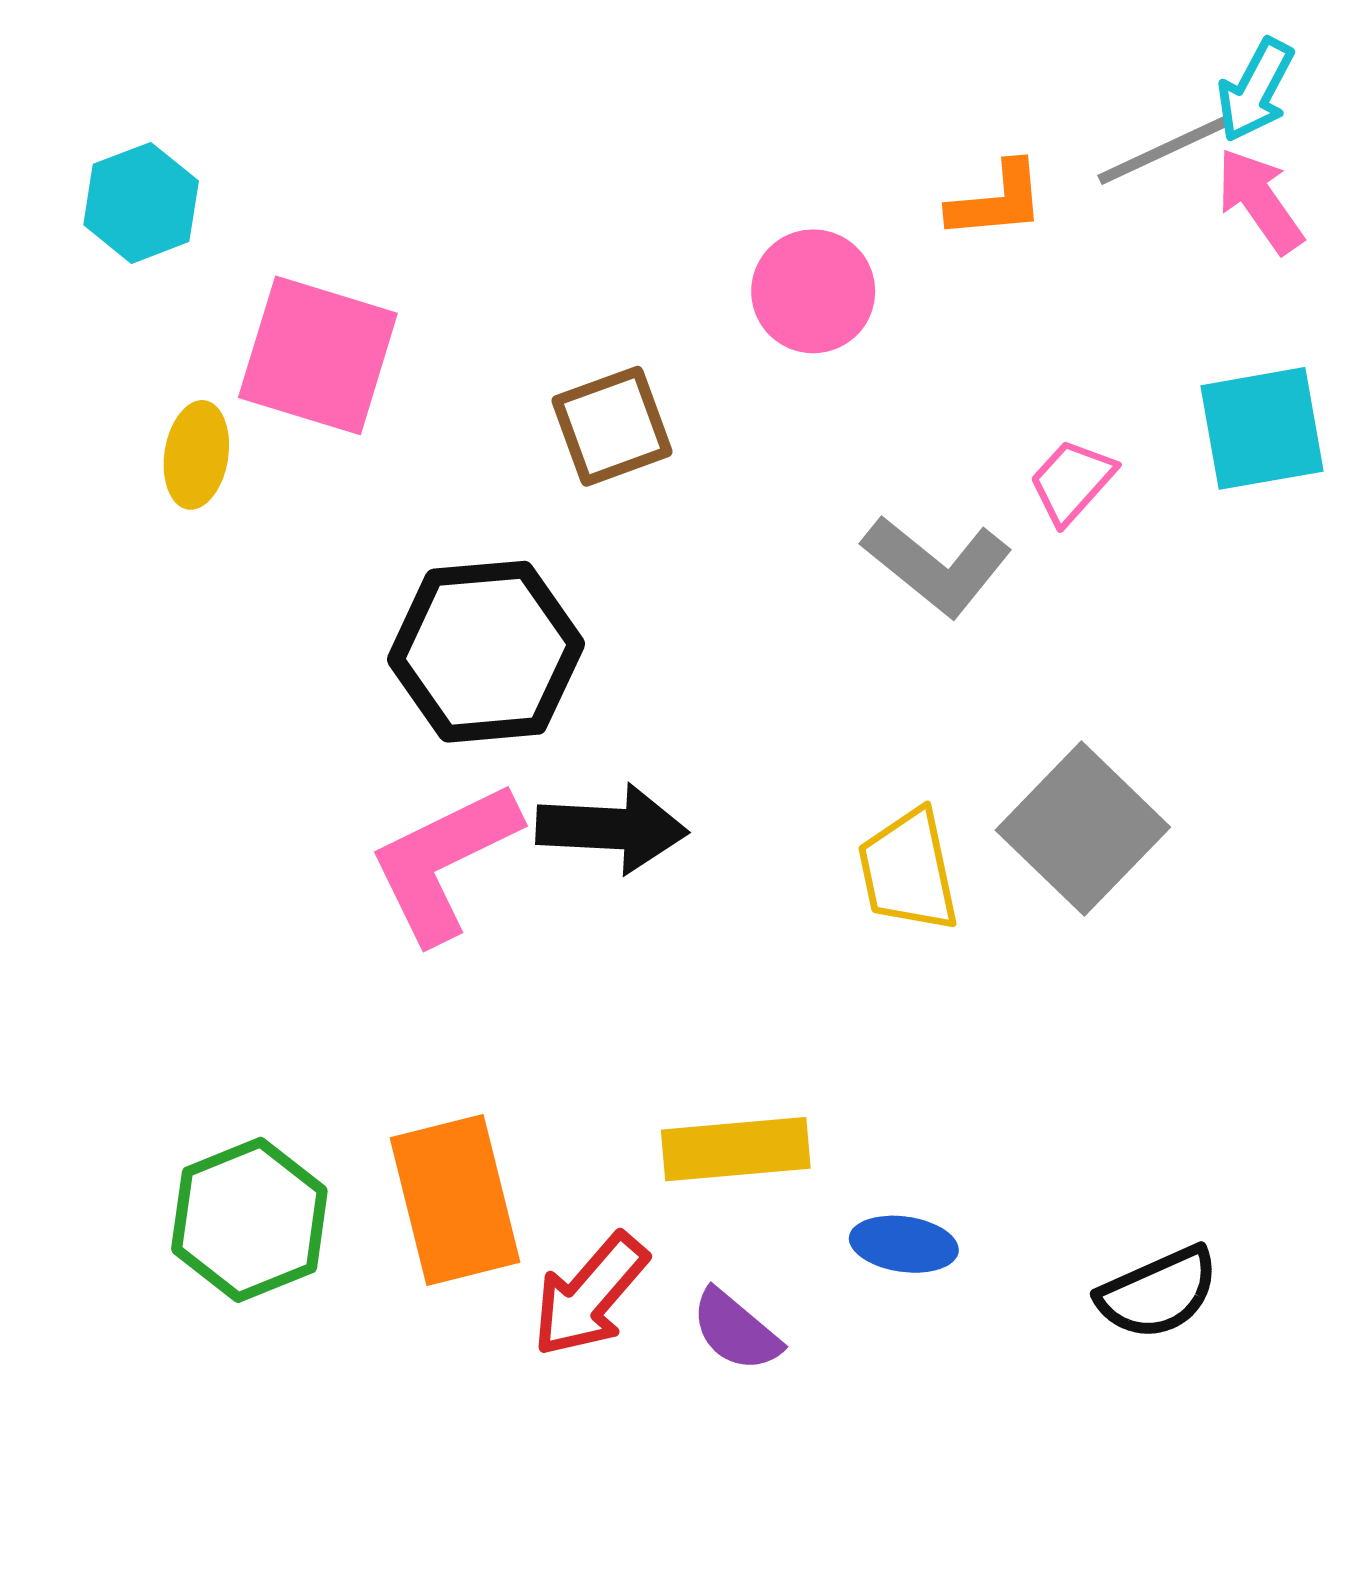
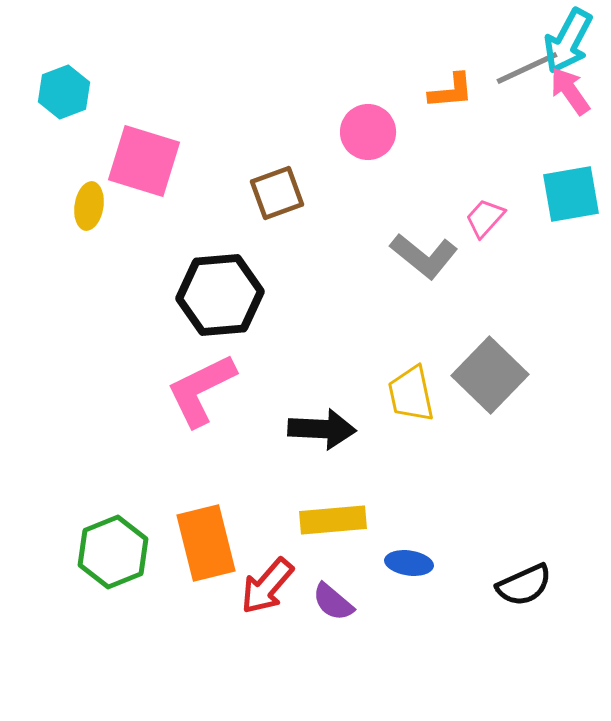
cyan arrow: (1255, 90) -> (568, 41), size x1.4
black arrow: (612, 829) -> (322, 429), moved

